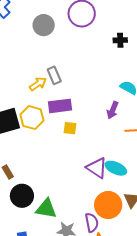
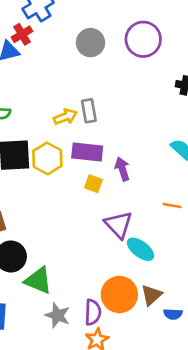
purple arrow: (113, 110) -> (122, 169), moved, turned 126
purple triangle: (97, 168) -> (118, 225), moved

